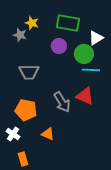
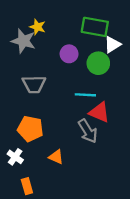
green rectangle: (68, 23) -> (95, 27), moved
gray star: (20, 35) -> (23, 41), size x1.5
cyan line: (91, 70) -> (85, 95), moved
gray arrow: (62, 102) -> (88, 131), moved

